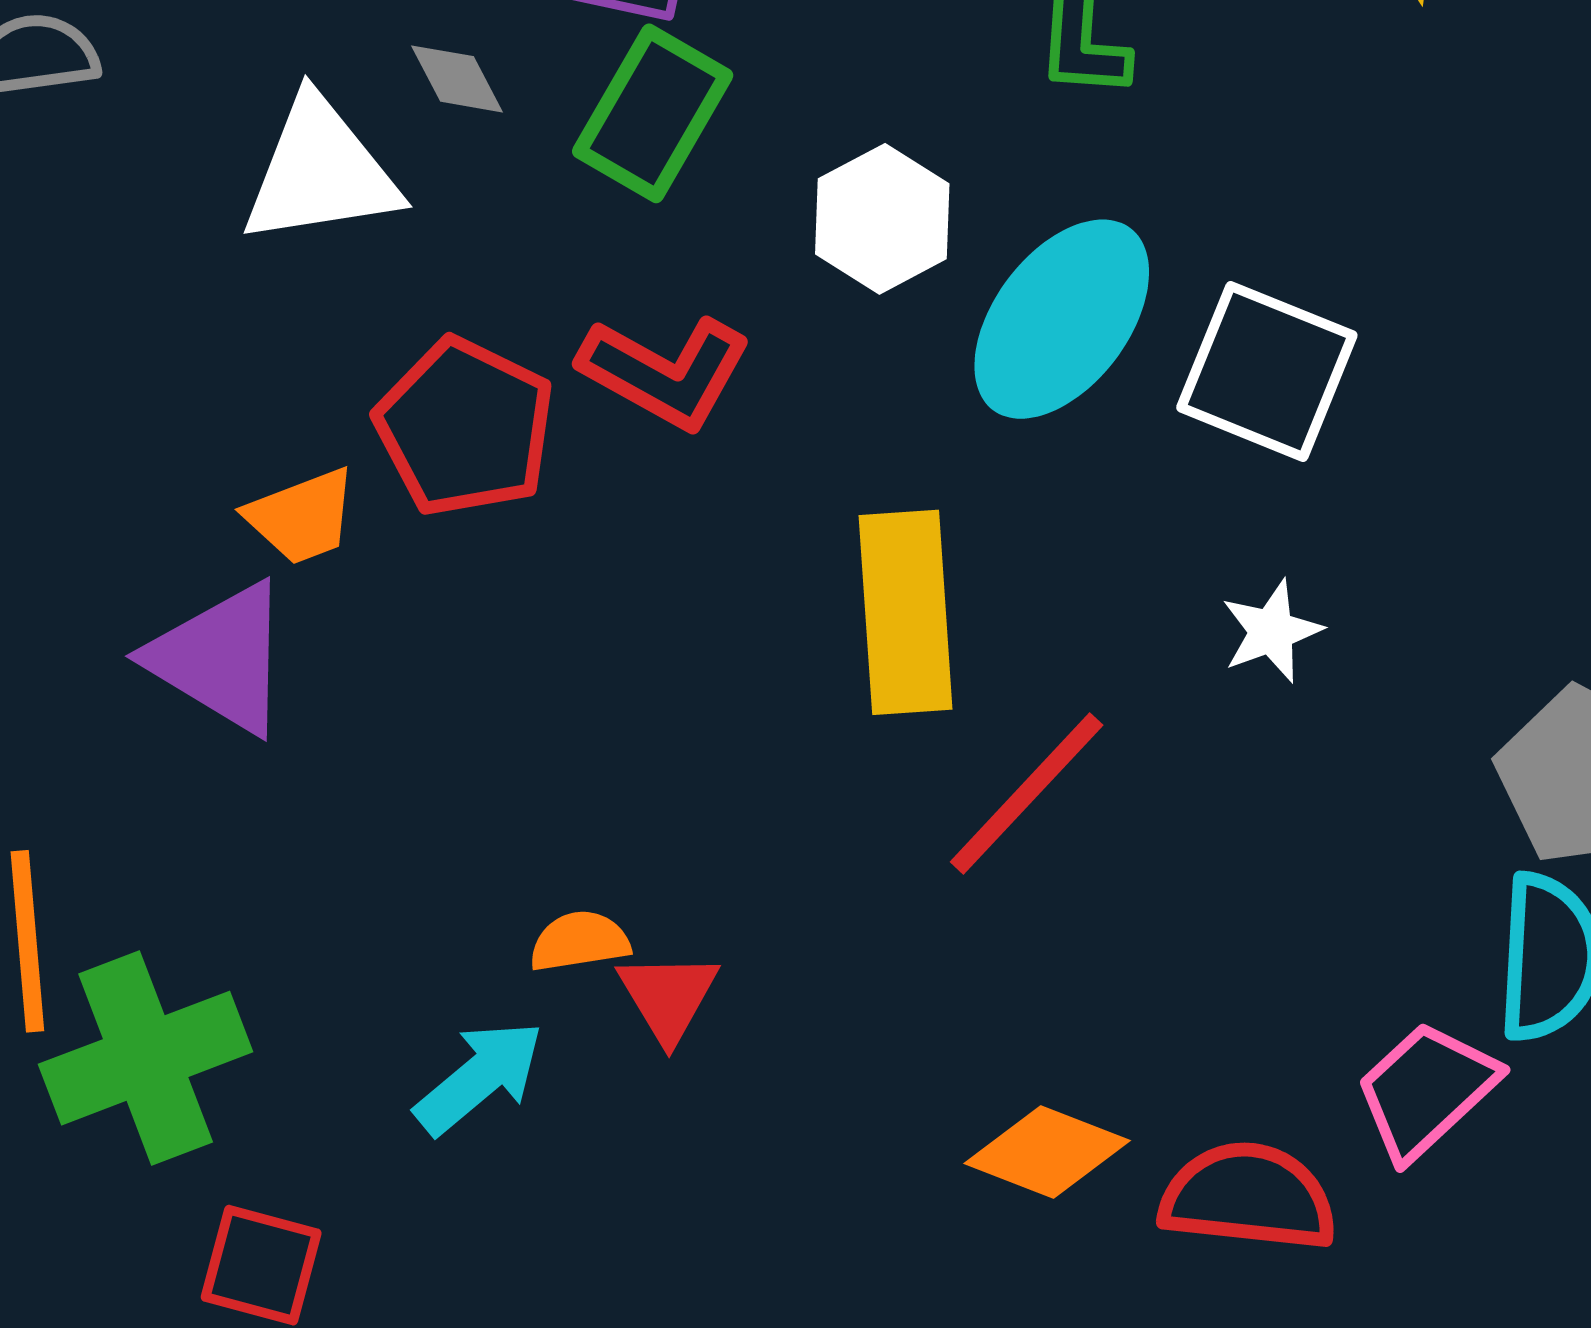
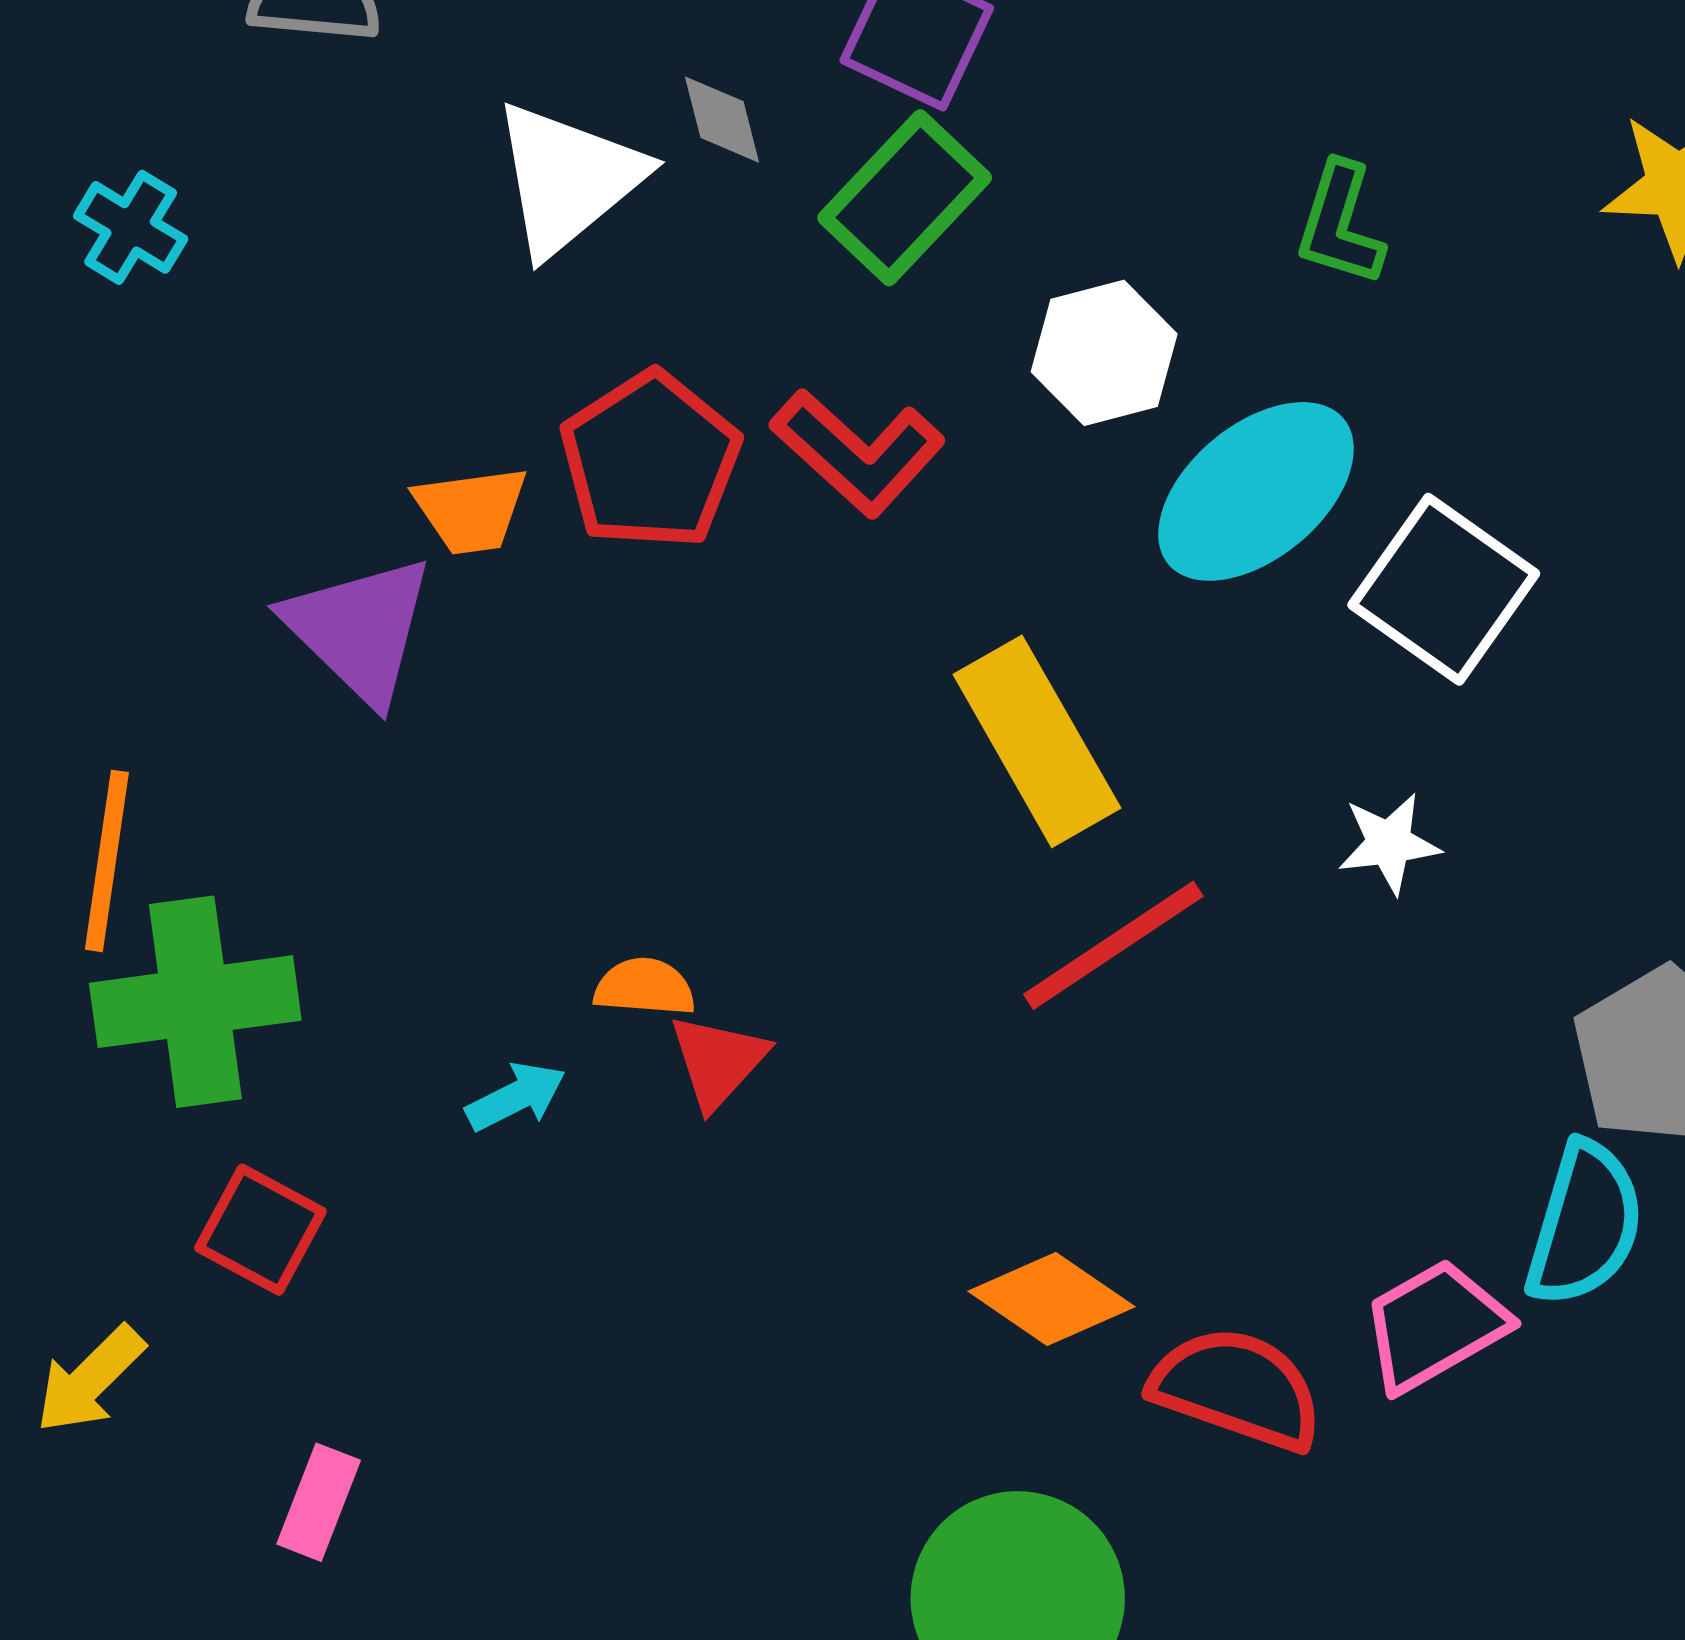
white triangle: (320, 172) -> (568, 179), turned -44
yellow rectangle: (906, 612) -> (1037, 741), turned -39
cyan arrow: (479, 1077) -> (516, 1097), size x0.7

